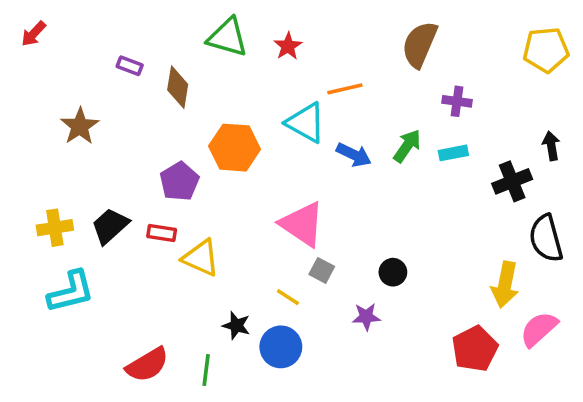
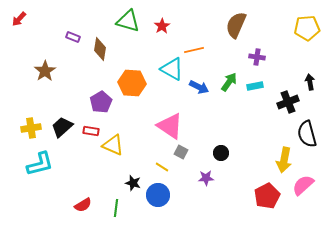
red semicircle: (147, 365) -> (83, 205), size x0.7

